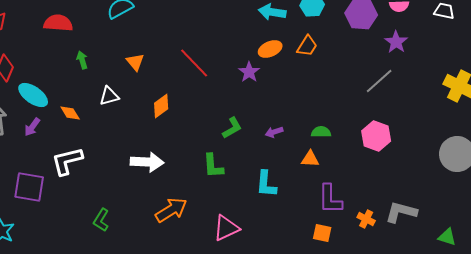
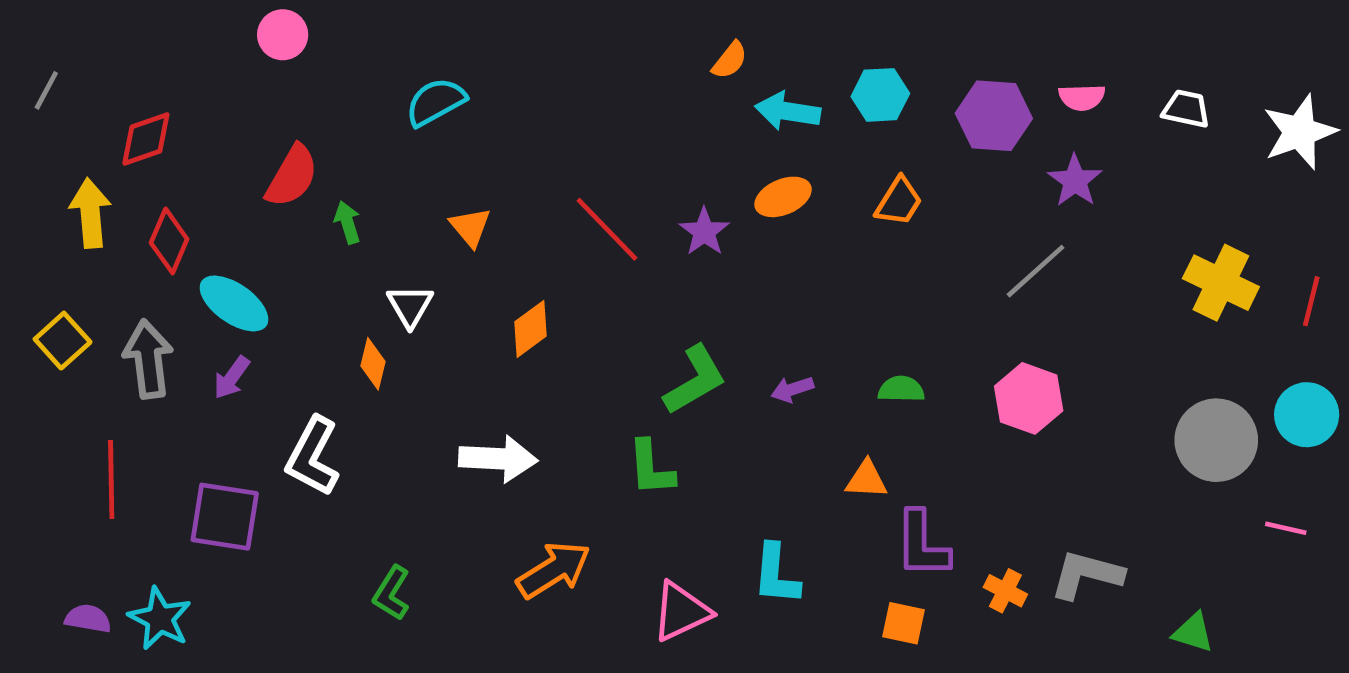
red semicircle: (58, 23) -> (292, 176), moved, turned 116
orange trapezoid: (307, 46) -> (899, 202), moved
purple star: (249, 72) -> (704, 232), moved
white triangle: (109, 96) -> (410, 306), turned -45
orange diamond: (70, 113) -> (373, 364), moved, turned 45
green L-shape: (232, 128) -> (695, 380), size x1.4
orange triangle: (310, 159) -> (866, 480), moved
white L-shape: (67, 161) -> (313, 456), turned -48
cyan L-shape: (266, 184) -> (776, 575), moved

